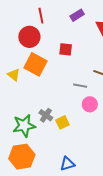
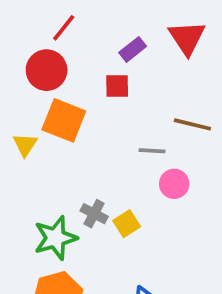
purple rectangle: (77, 15) -> (133, 49), moved
red line: (41, 16) -> (64, 28), turned 56
yellow triangle: (14, 75) -> (25, 145), turned 32

